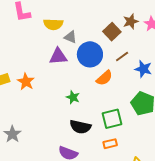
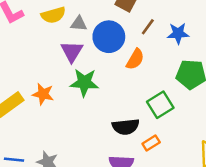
purple triangle: (58, 56) -> (72, 51), turned -36
green star: (73, 97) -> (84, 82), moved, size x1.6
orange rectangle: (110, 144) -> (151, 143), moved

